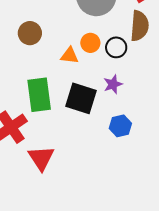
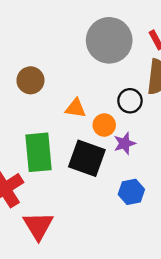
orange circle: (90, 43) -> (104, 125), moved

